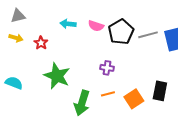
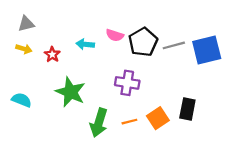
cyan arrow: (68, 24) -> (85, 44), moved
purple cross: (107, 68) -> (127, 83), size x1.5
orange line: (108, 94) -> (129, 122), moved

